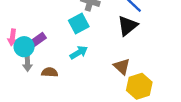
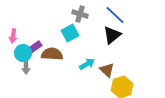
pink arrow: (12, 37) -> (13, 36), moved
cyan arrow: (79, 53) -> (87, 64), moved
brown semicircle: (50, 72) -> (52, 54), moved, size x1.5

